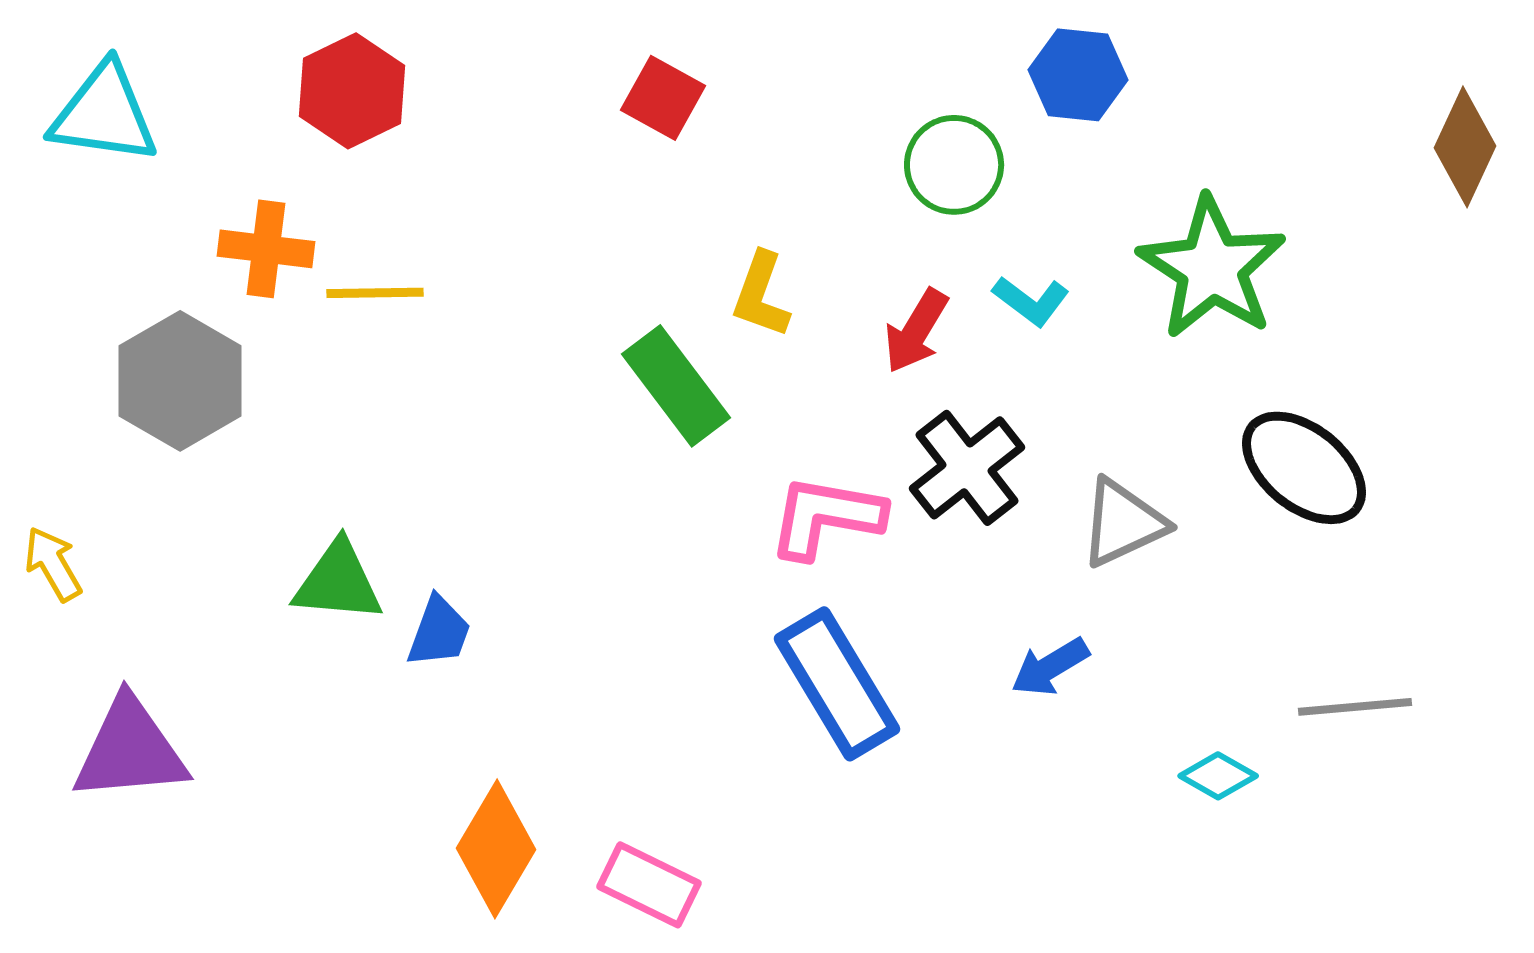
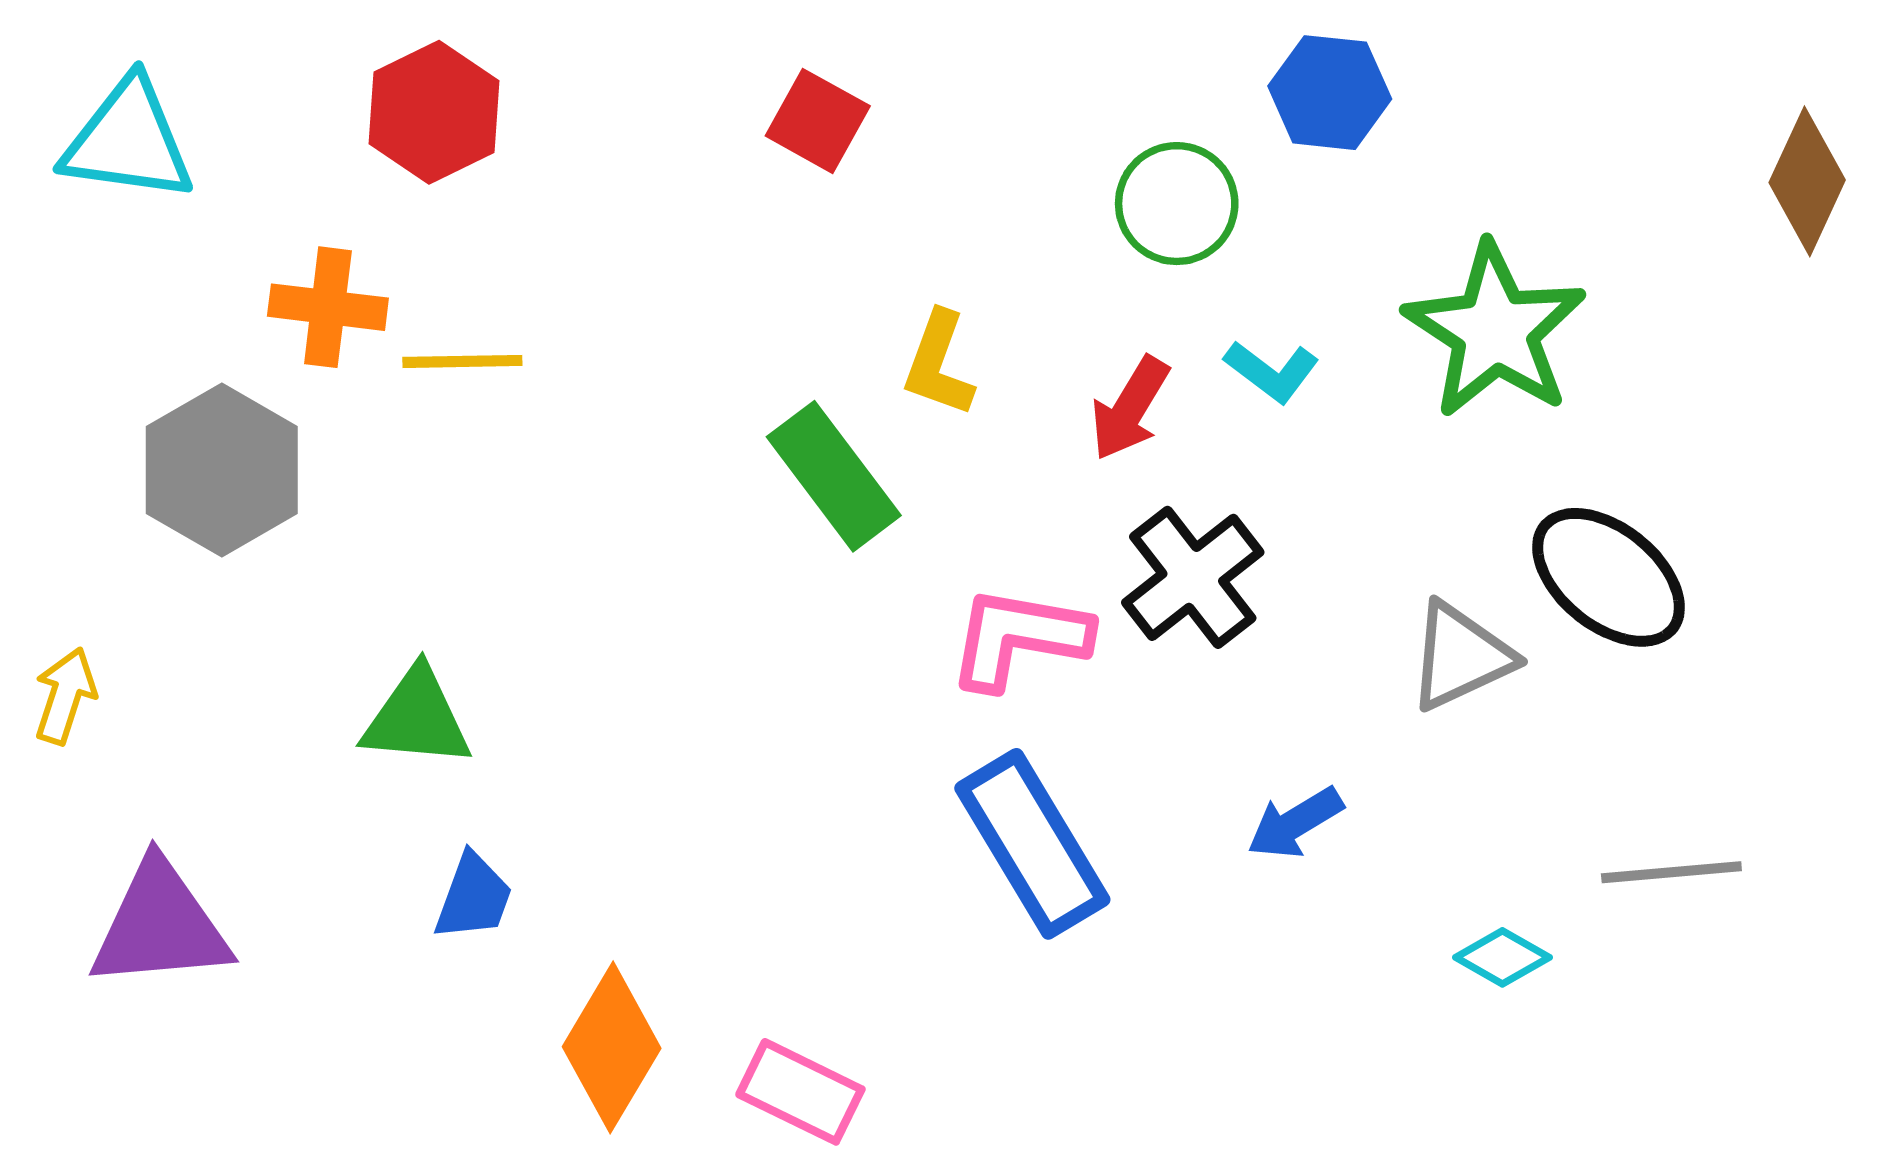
gray triangle: (1123, 523) -> (1460, 656), moved
yellow arrow: (53, 564) -> (65, 696), turned 48
blue trapezoid: (439, 632) -> (473, 897), moved

